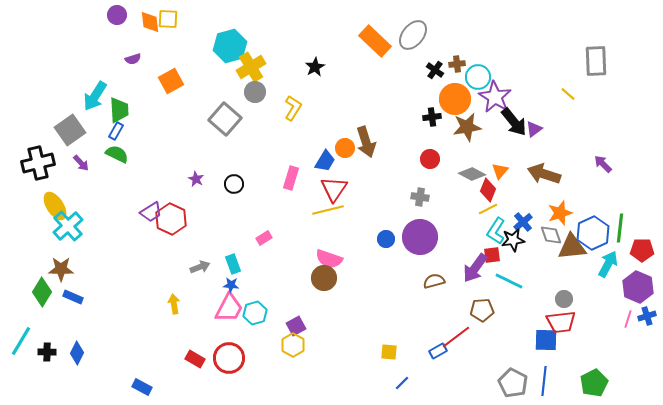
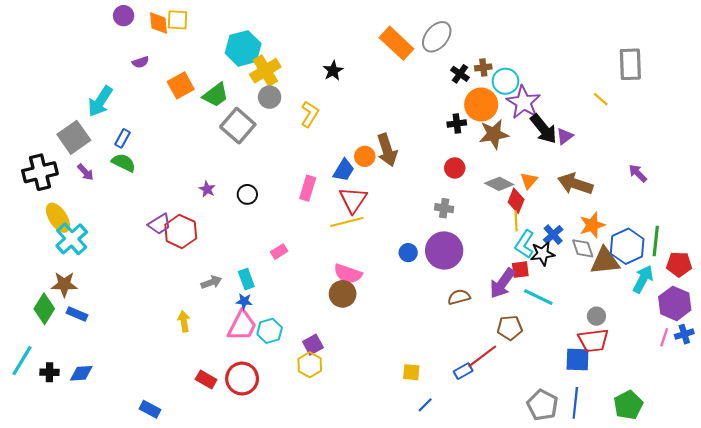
green trapezoid: (119, 110) -> (216, 95), moved, turned 56
yellow line: (488, 209) -> (516, 221), turned -66
blue diamond: (77, 353) -> (81, 373), turned 60

